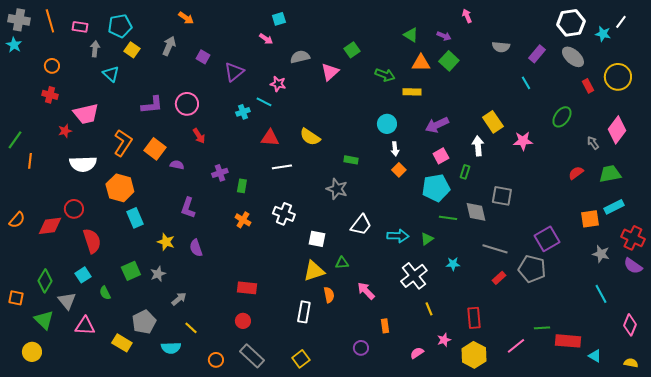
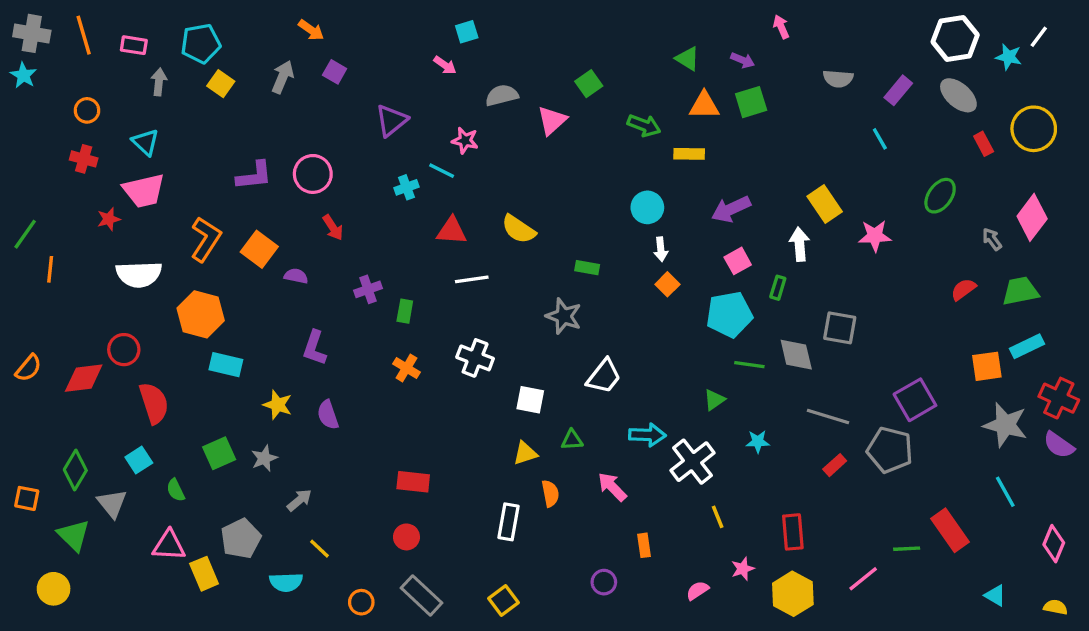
purple square: (203, 57) -> (335, 72), moved
green square: (449, 61) -> (751, 102), turned 30
cyan triangle: (111, 74) -> (146, 142), moved
cyan rectangle: (135, 218) -> (226, 365), turned -54
cyan arrow: (398, 236) -> (647, 435), moved
gray star: (601, 254) -> (1005, 425), size x1.5
yellow triangle: (314, 271) -> (525, 453), size x0.7
pink triangle: (85, 326) -> (169, 545), moved
red rectangle: (568, 341) -> (950, 530), moved, turned 50
yellow rectangle: (122, 343) -> (204, 574), turned 36

